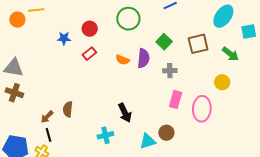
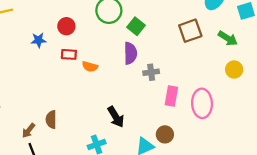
green square: (164, 42) -> (136, 26), moved
red rectangle: (89, 54) -> (69, 54), turned 48
orange semicircle: (122, 60) -> (90, 67), moved
gray cross: (170, 71) -> (151, 72), moved
yellow circle: (222, 82) -> (234, 70), moved

